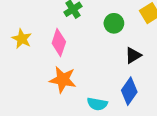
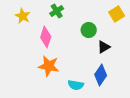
green circle: (114, 23) -> (89, 30), moved
yellow star: (22, 39) -> (23, 16), moved

